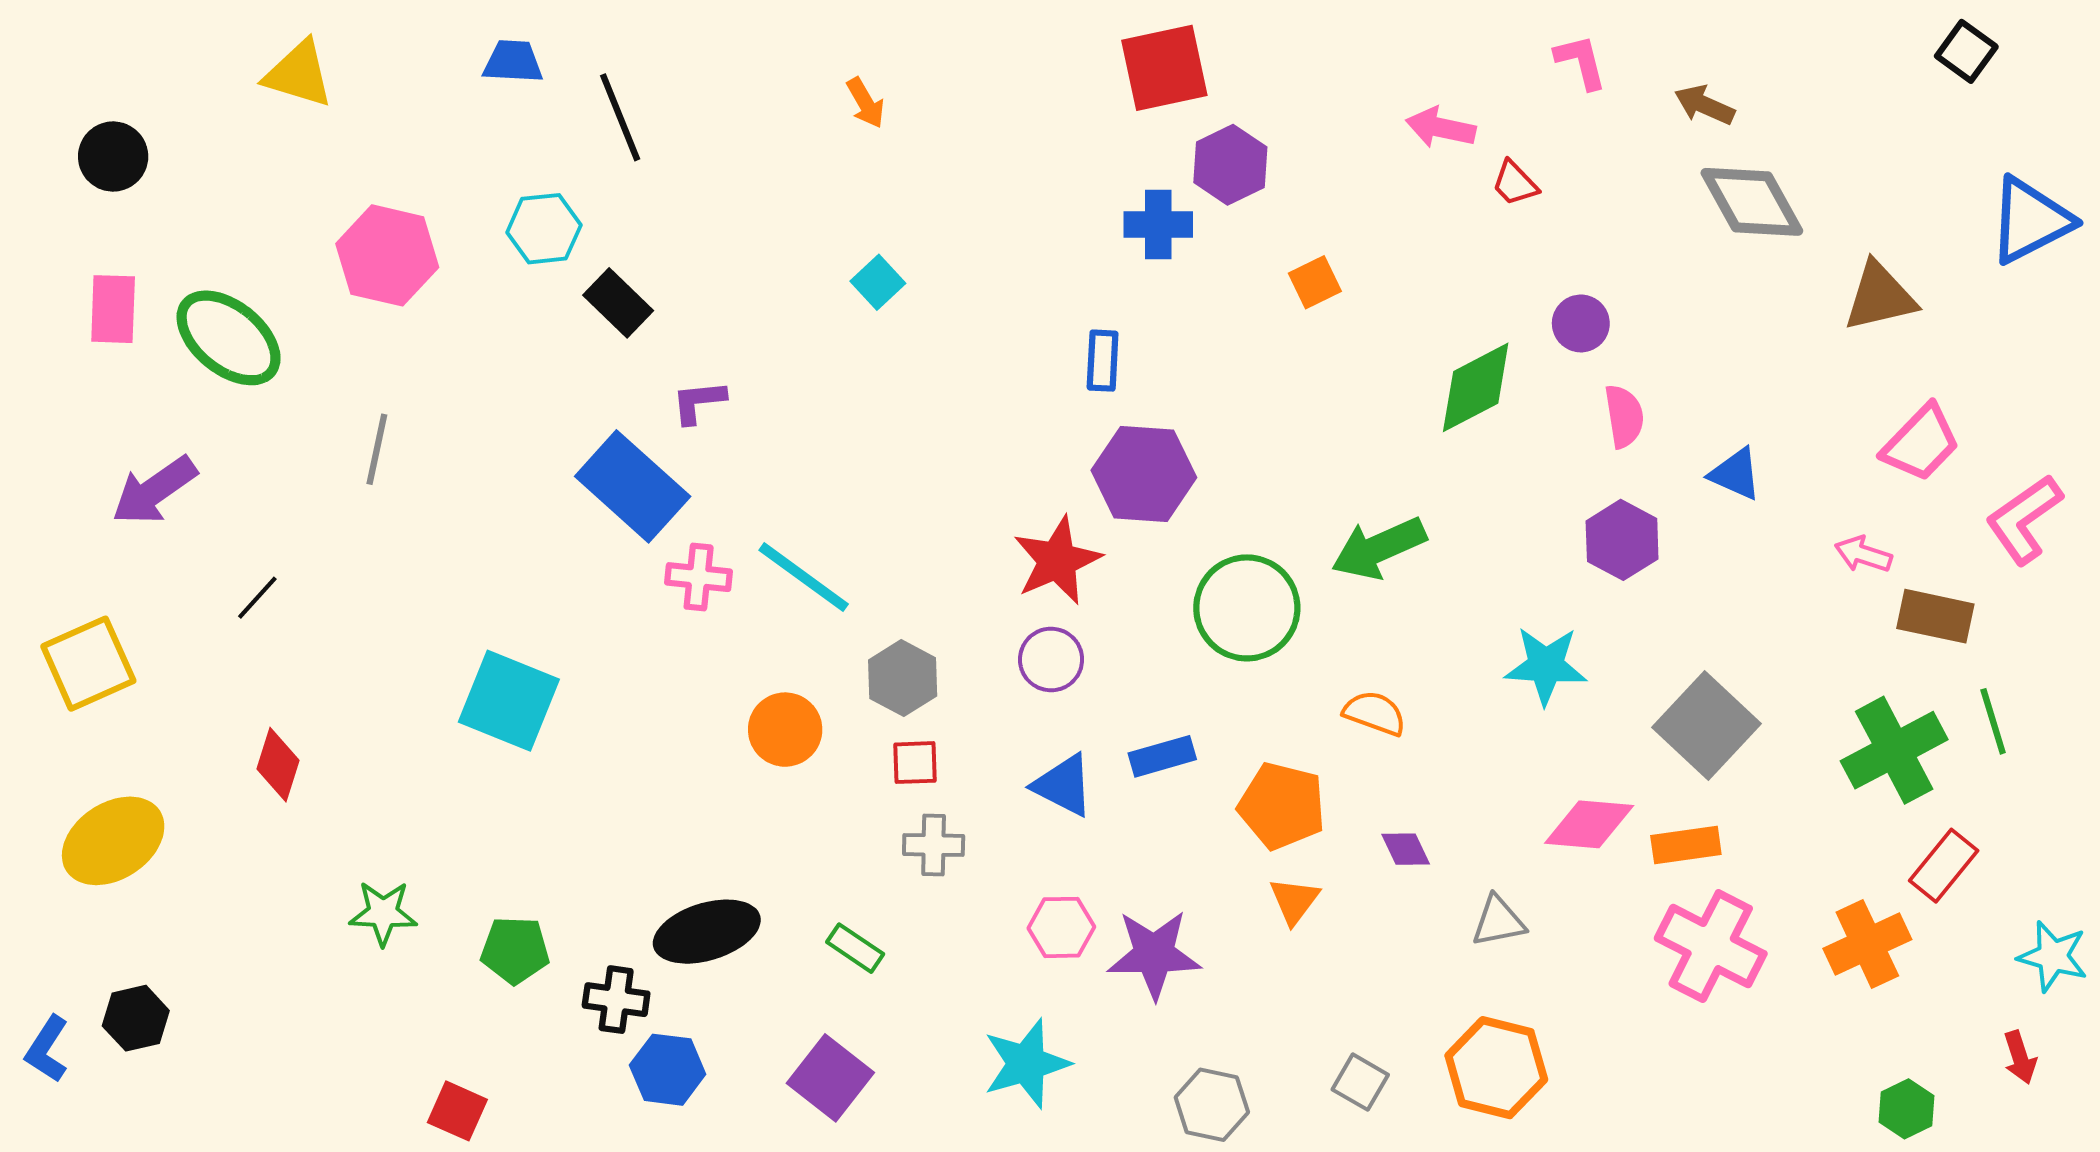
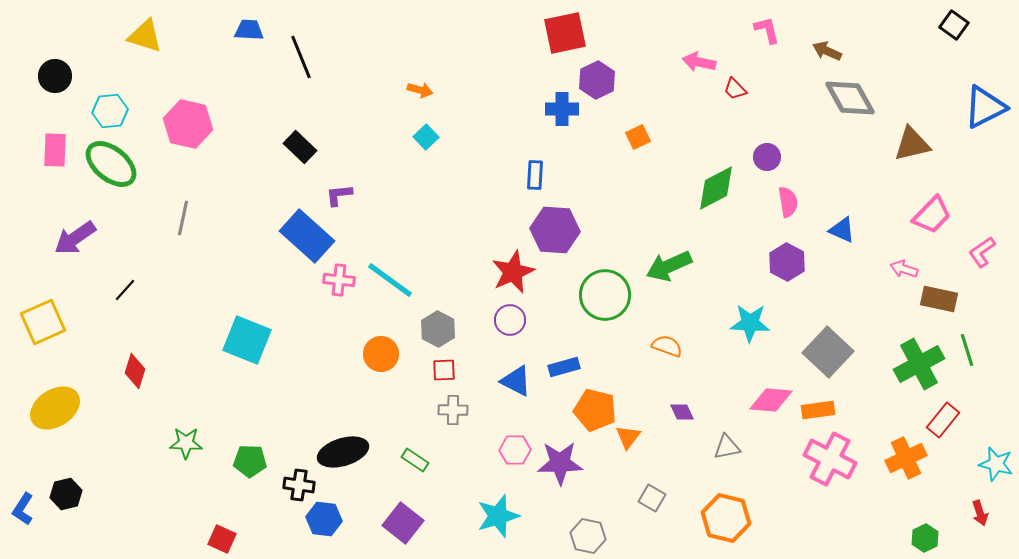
orange arrow: (866, 103) -> (420, 90), moved, turned -45
cyan hexagon: (544, 229) -> (110, 111), moved
pink L-shape: (2024, 519) -> (982, 252), size x0.7
orange pentagon: (1282, 806) -> (595, 410), moved
gray square: (1360, 1082) -> (652, 498), moved

